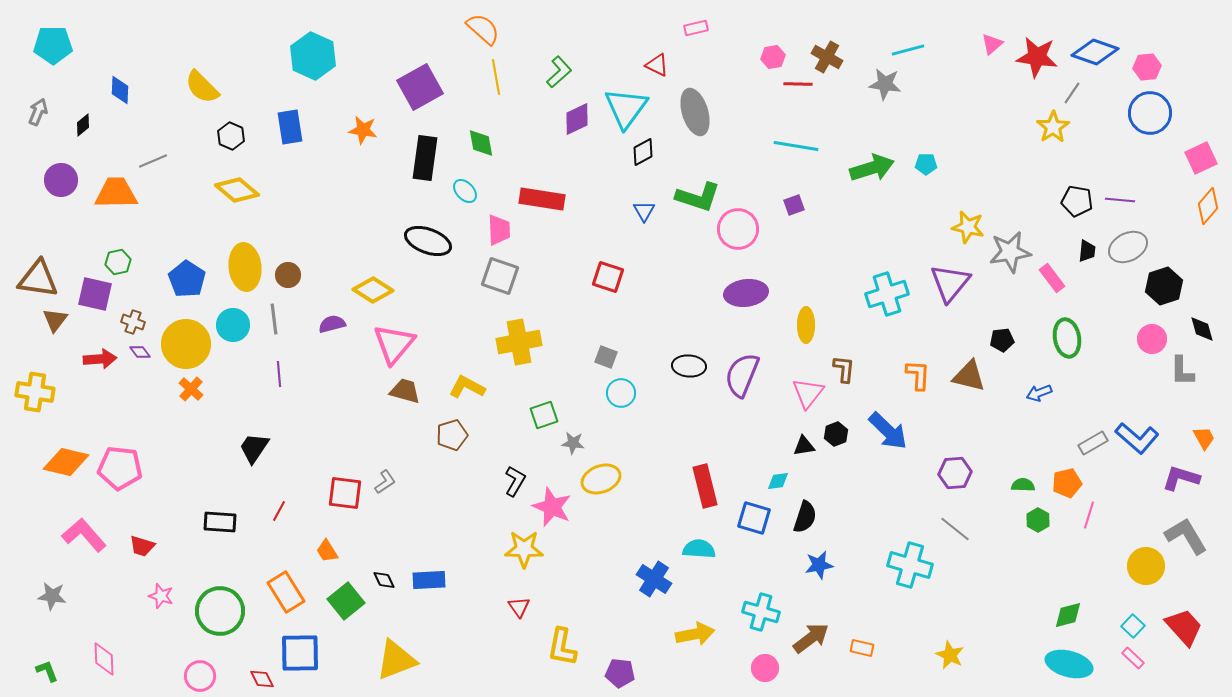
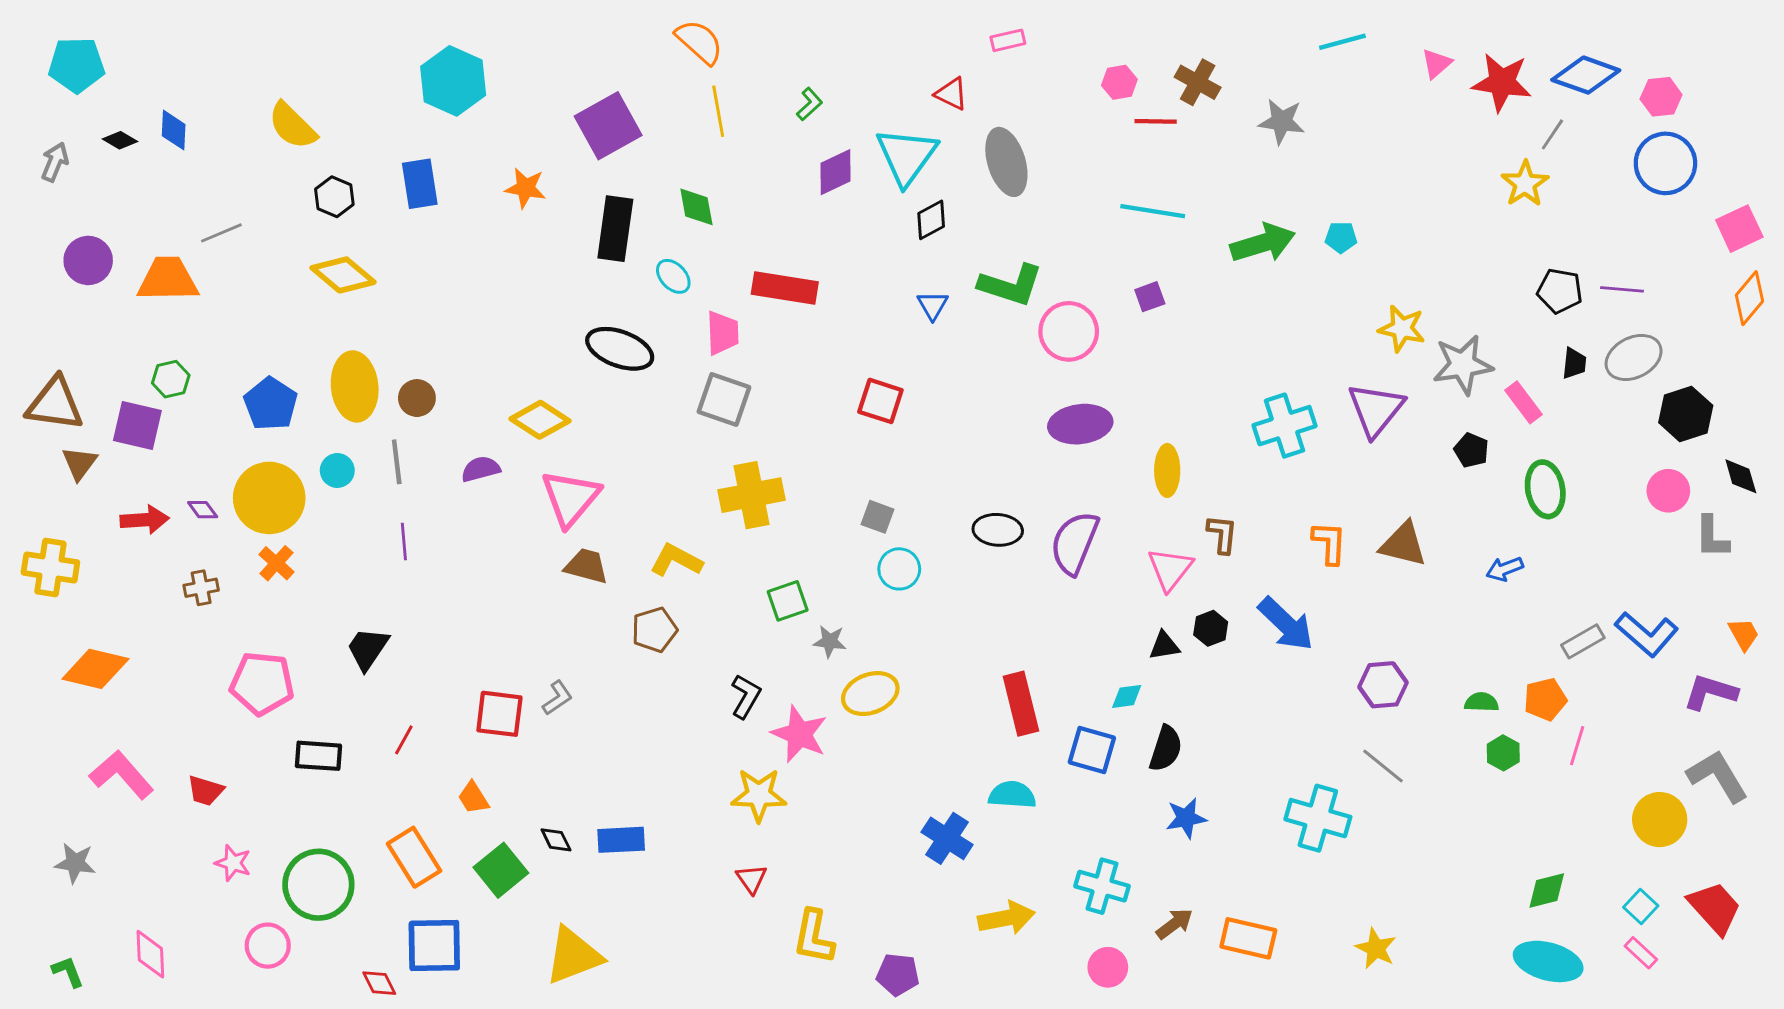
cyan line: (908, 50) -> (1342, 42), moved
green L-shape: (559, 72) -> (809, 104), size x0.7
black diamond: (83, 125) -> (120, 140), moved, turned 70
brown cross: (133, 322) -> (201, 588), moved, turned -30
cyan circle: (233, 325) -> (337, 470), size x0.7
black pentagon: (1002, 340) -> (1471, 450), moved, turned 30
pink pentagon: (120, 468) -> (262, 683), moved
brown arrow: (811, 638) -> (1174, 924), size x0.7
orange rectangle: (862, 648) -> (1248, 938), size x1.6
pink circle: (200, 676) -> (268, 946), moved

